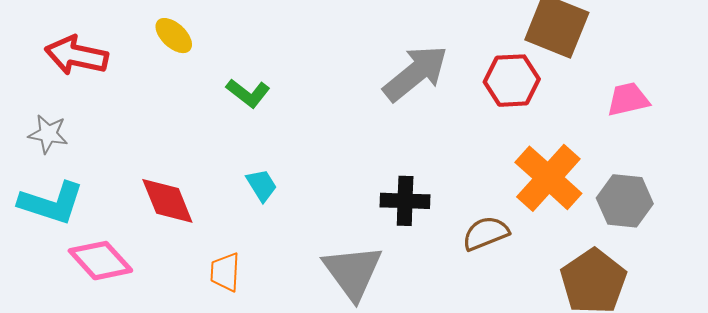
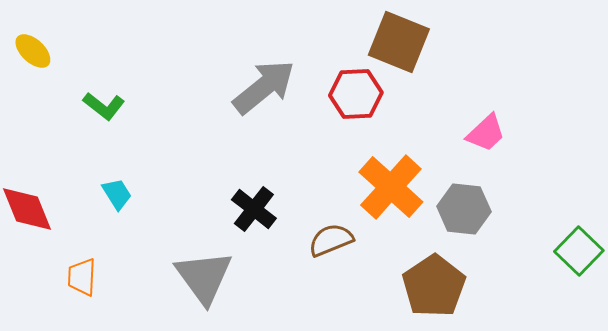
pink trapezoid: (628, 99) -> (486, 133), moved, turned 150
black cross: (405, 201) -> (254, 209), turned 36

